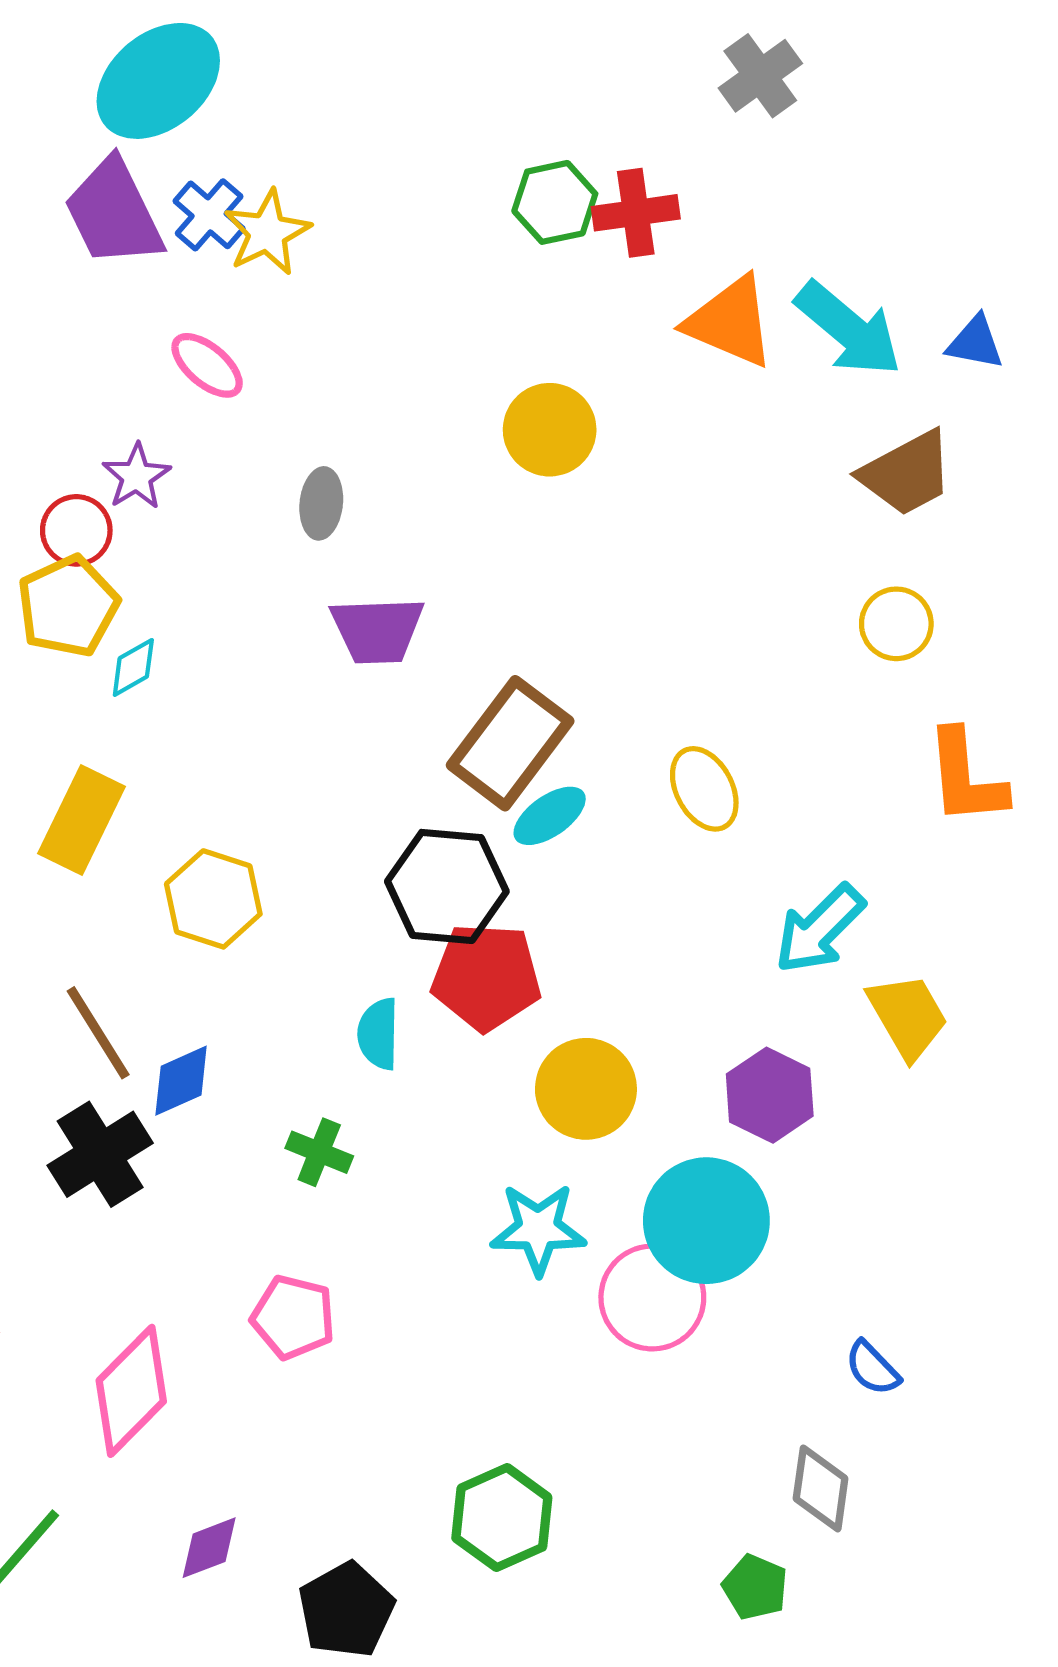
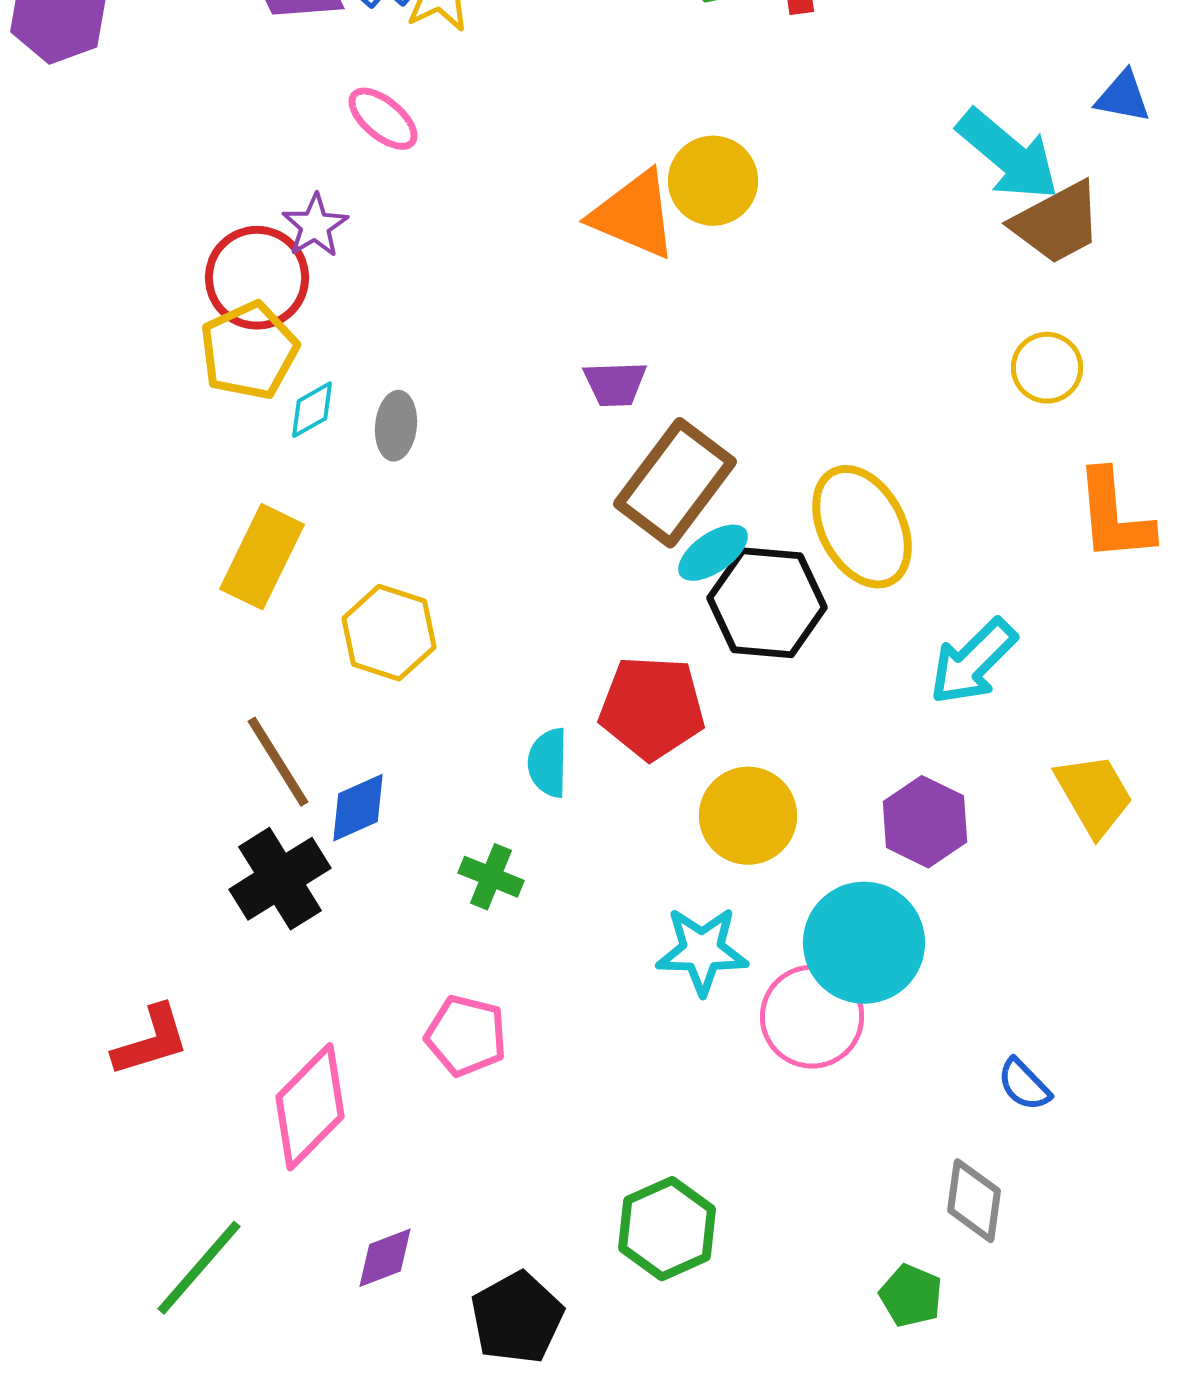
orange triangle: (730, 322) -> (634, 215), moved
cyan arrow: (849, 329) -> (1008, 155), moved
gray ellipse: (321, 503) -> (396, 426), moved
red circle: (76, 530) -> (257, 278), size x1.5
purple trapezoid: (377, 630) -> (615, 384), moved, size x0.7
yellow ellipse: (704, 789) -> (862, 527), size x1.5
black hexagon: (447, 886) -> (767, 603), moved
yellow trapezoid: (908, 1016) -> (1094, 795), moved

